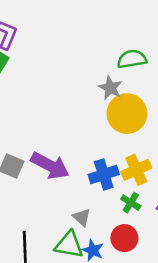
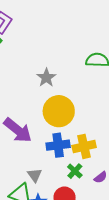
gray star: (110, 88) -> (46, 78), moved
yellow circle: (127, 114) -> (59, 111), moved

